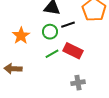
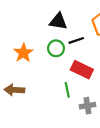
green line: (52, 54) -> (67, 90), moved, turned -72

